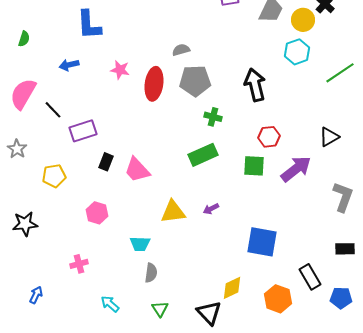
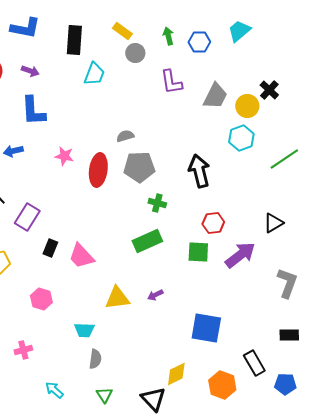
purple rectangle: (83, 131) -> (27, 217), turned -40

